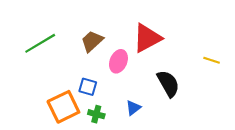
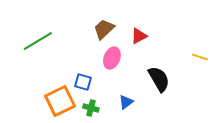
red triangle: (147, 38) -> (139, 36), size x0.6
brown trapezoid: (92, 41) -> (104, 29), moved

